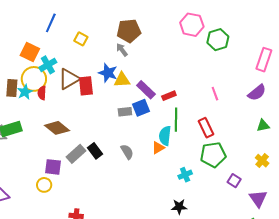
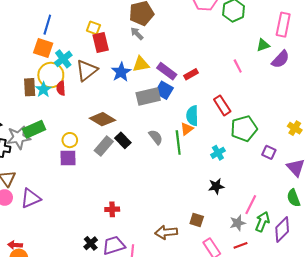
blue line: (51, 23) -> (47, 25), moved
blue star: (108, 73) -> (121, 72), moved, turned 30
red rectangle: (86, 86) -> (101, 43), moved
blue square: (141, 108) -> (164, 90), turned -30
gray rectangle: (125, 112) -> (148, 97), size x1.6
green line: (176, 120) -> (178, 142), moved
green triangle: (263, 126) -> (263, 45), moved
brown diamond: (57, 128) -> (102, 119), moved
red rectangle: (206, 128) -> (222, 105), moved
purple square: (53, 167) -> (68, 158), moved
yellow circle: (44, 185) -> (70, 140), moved

